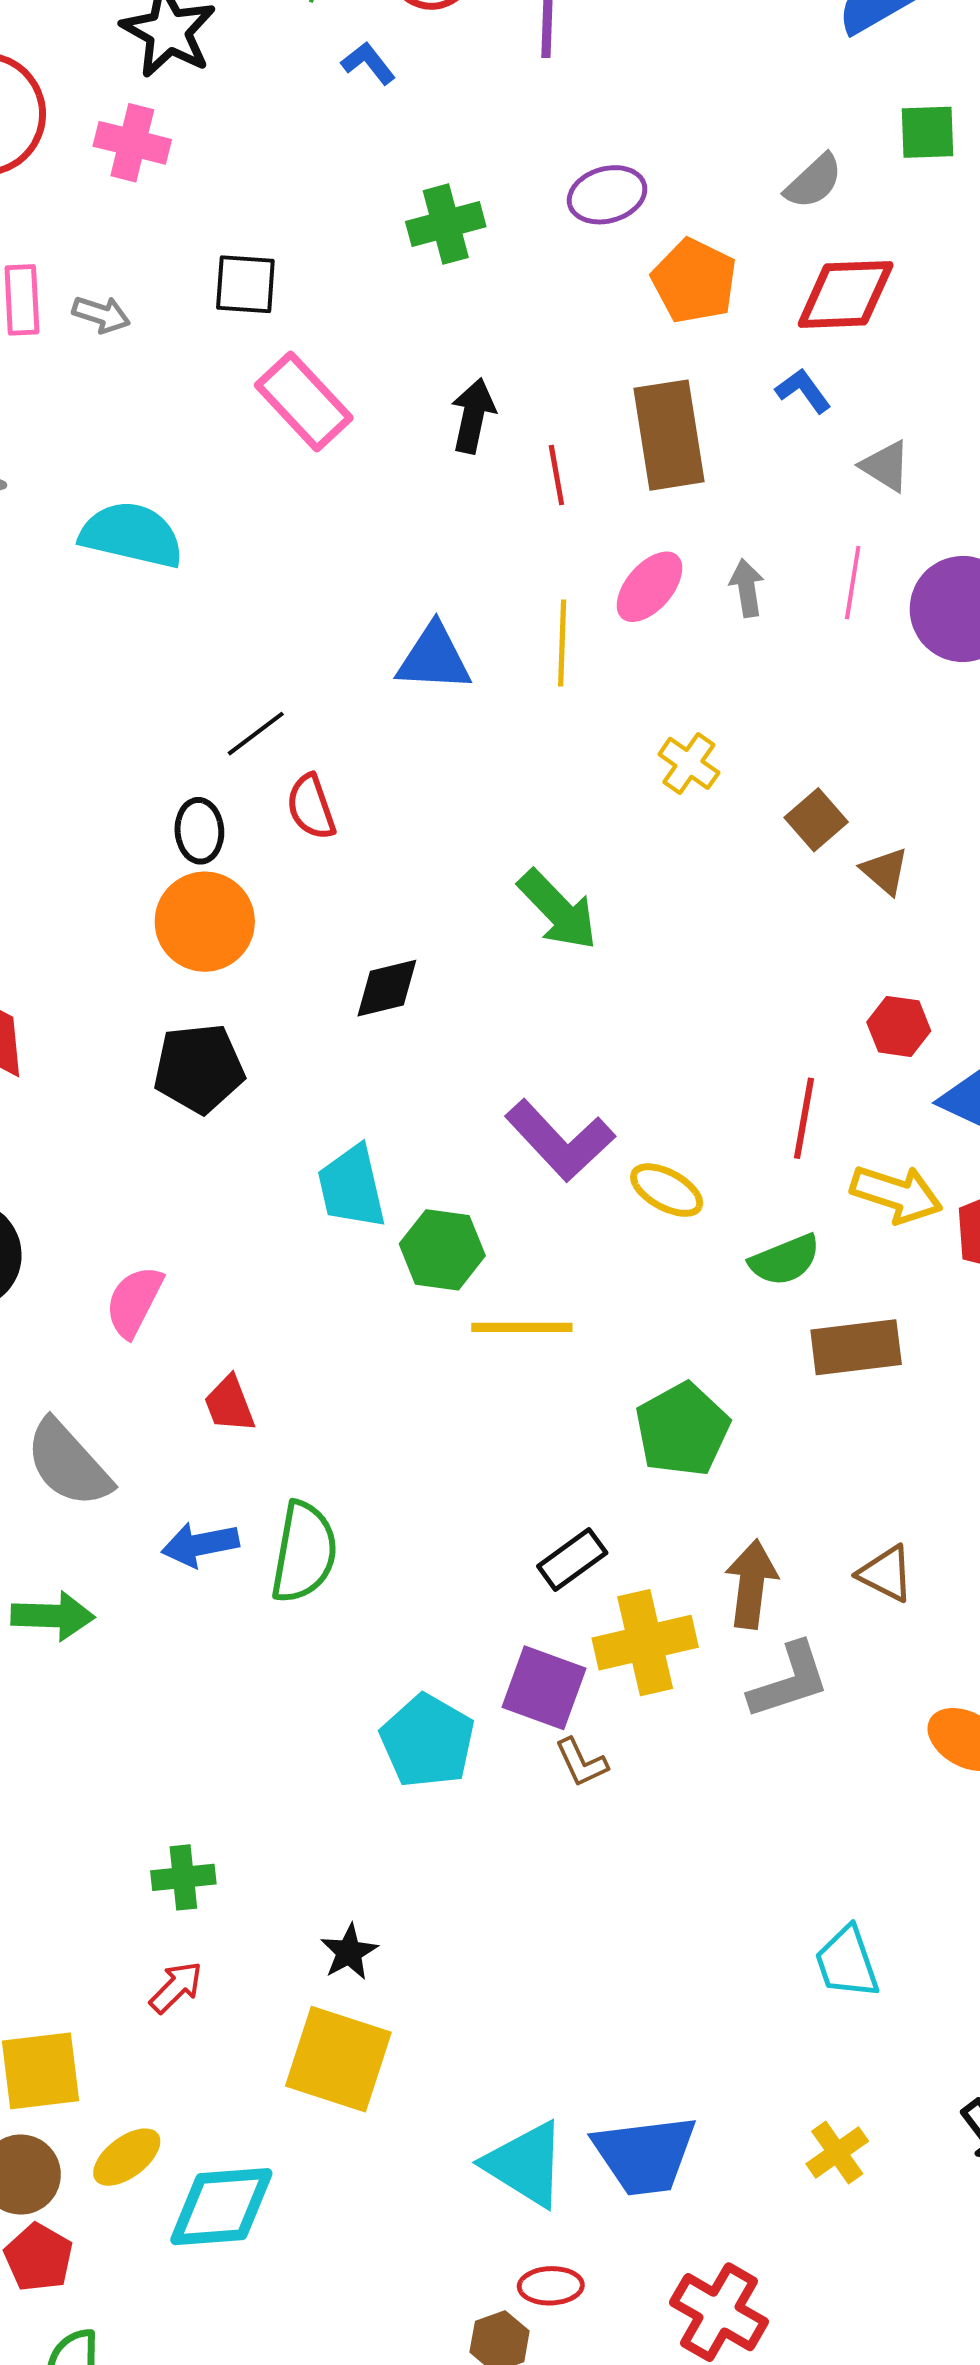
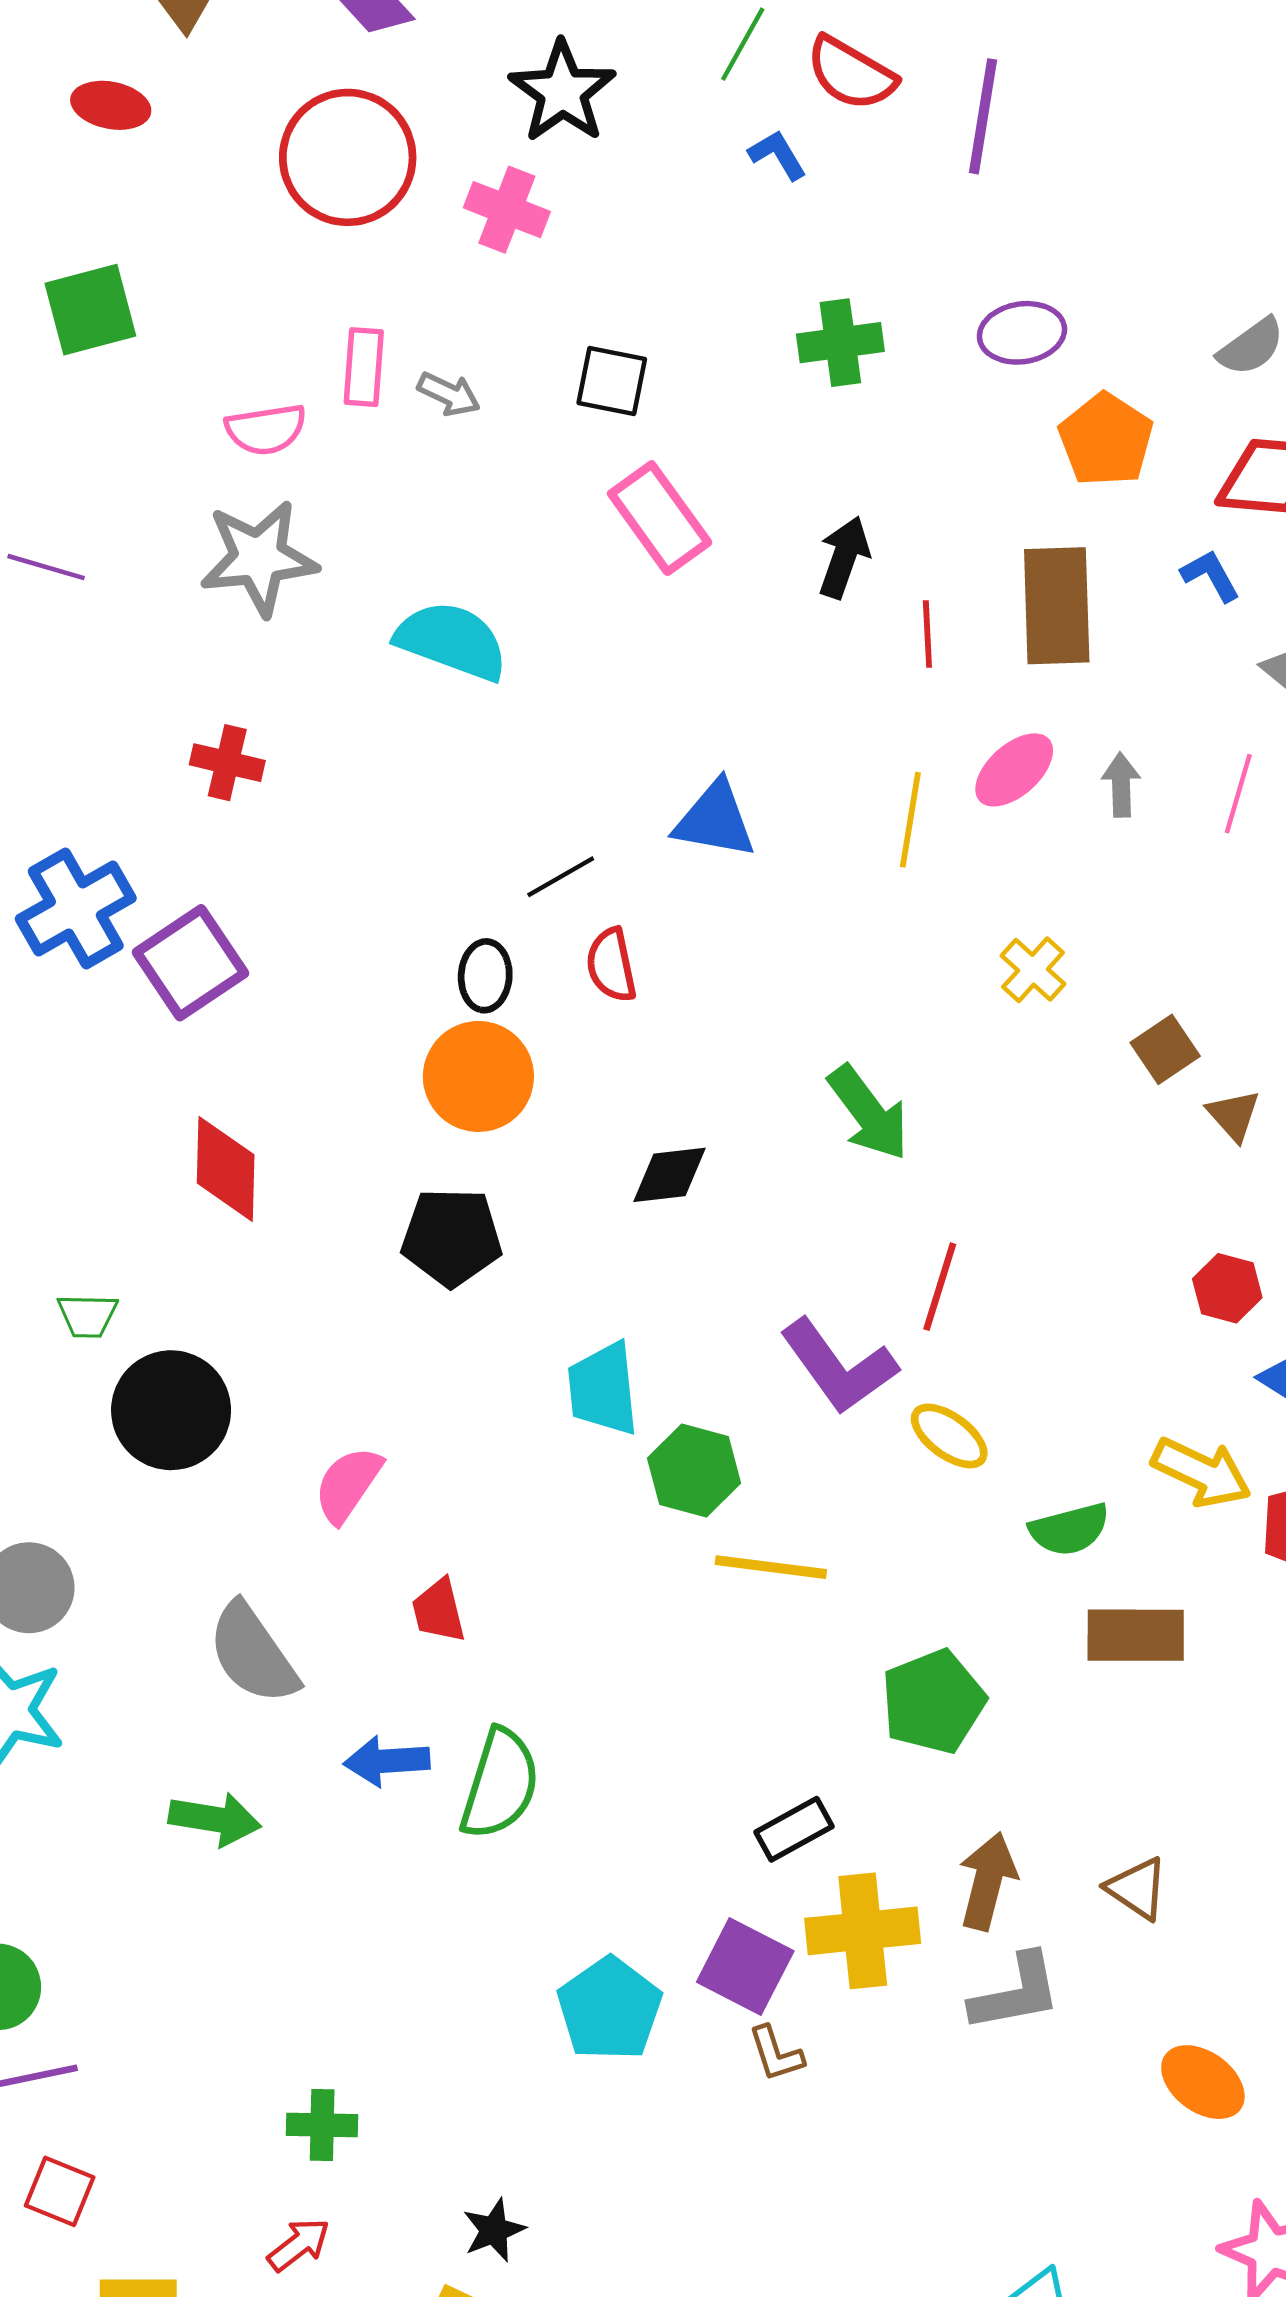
blue triangle: (434, 658) -> (715, 820), moved
red line: (804, 1118) -> (940, 1287), moved

